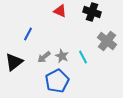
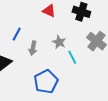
gray star: (62, 56) -> (59, 42), moved
gray arrow: (44, 57) -> (33, 48), moved, turned -40

